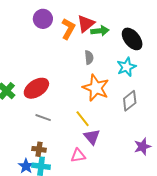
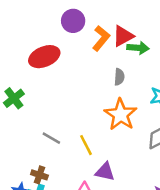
red ellipse: (36, 88) -> (44, 57), moved
yellow line: (83, 119) -> (86, 145), moved
purple triangle: (92, 137) -> (105, 172), turned -48

